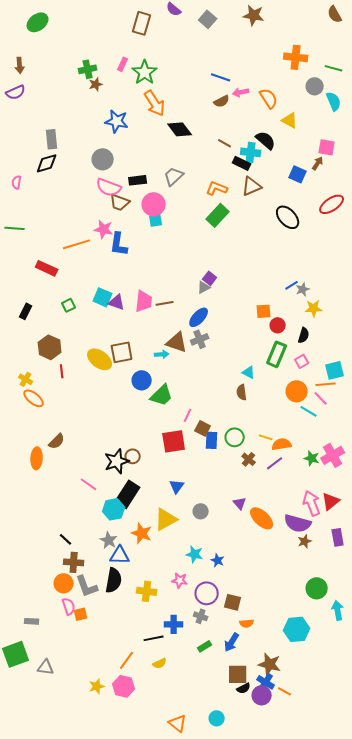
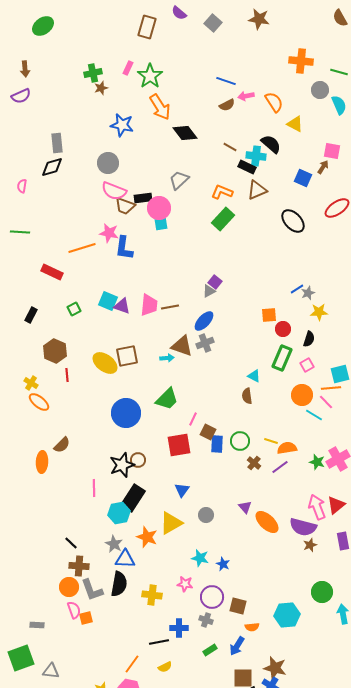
black rectangle: (138, 180) -> (143, 198), moved
blue circle: (142, 380) -> (126, 413), moved, size x1.5
pink line: (89, 484) -> (94, 488), turned 54
cyan hexagon: (297, 629) -> (287, 615), moved

